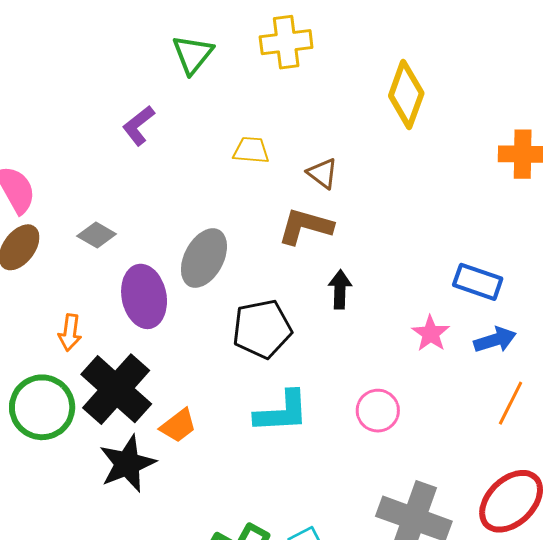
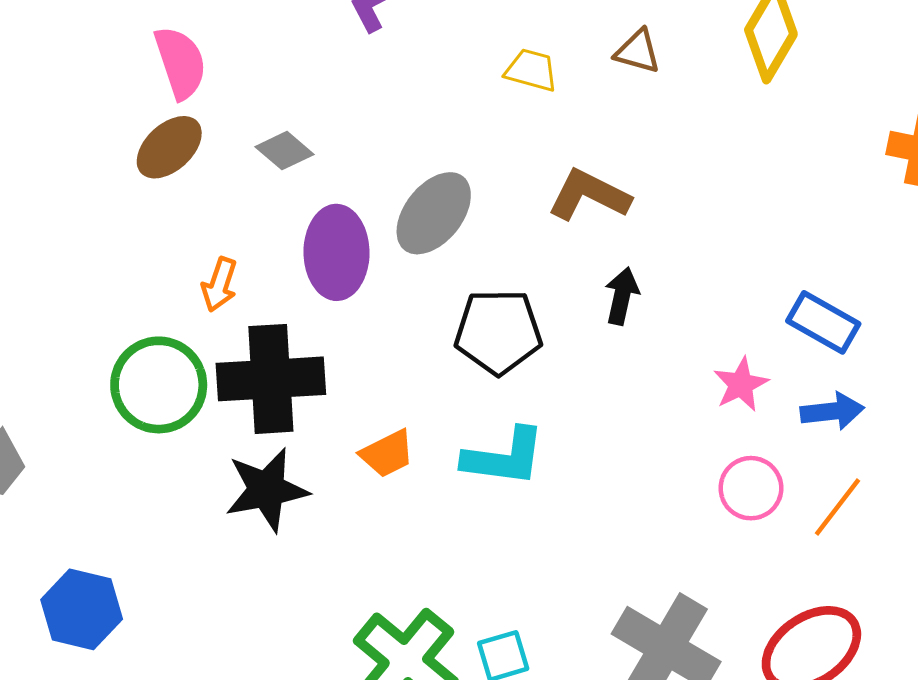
brown triangle: (322, 173) -> (638, 52), moved, turned -32
black cross: (116, 389) -> (271, 379), turned 34
pink circle: (378, 411) -> (751, 488), moved
orange trapezoid: (178, 426) -> (387, 454), moved

